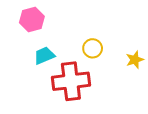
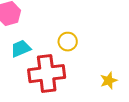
yellow star: (135, 60) -> (109, 81), moved

